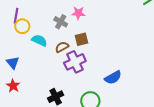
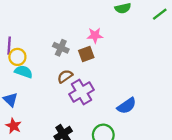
pink star: (78, 13) -> (95, 35), moved
brown square: (82, 39) -> (86, 54), moved
cyan semicircle: (39, 40) -> (24, 72), moved

